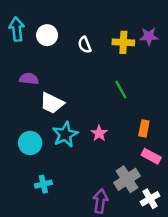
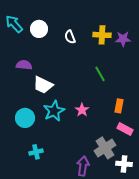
cyan arrow: (17, 29) -> (14, 24), turned -36
purple star: (149, 36) -> (123, 39), moved
white cross: (150, 199) -> (124, 164), turned 35

